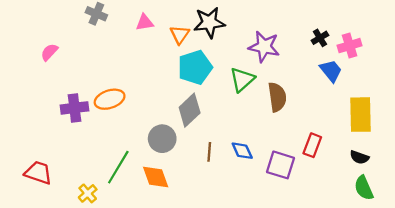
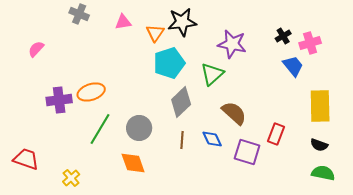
brown semicircle: (277, 97) -> (234, 113), moved, turned -40
gray diamond: (190, 110) -> (181, 102), moved
green line: (118, 167) -> (100, 129), moved
green semicircle: (364, 188) -> (323, 173), turned 125

